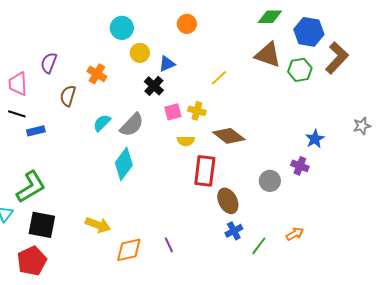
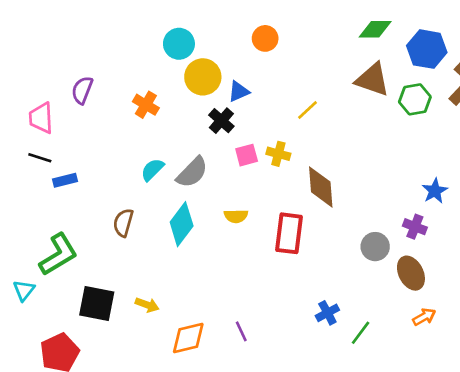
yellow circle: (140, 53) -> (203, 77), size x1.4
brown semicircle: (68, 96) -> (123, 223), moved
brown diamond: (229, 136) -> (321, 187), turned 48
yellow semicircle: (186, 141) -> (236, 216), moved
brown ellipse: (228, 201) -> (411, 273), moved
black square: (42, 225) -> (97, 304), moved
yellow arrow: (98, 225) -> (147, 305), size x0.7
orange arrow: (295, 234) -> (424, 317), moved

